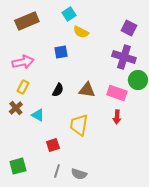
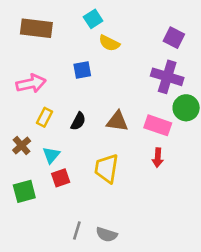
brown rectangle: (27, 21) -> (36, 28), turned 30
yellow rectangle: (23, 87) -> (44, 117), moved
cyan triangle: (38, 115) -> (51, 155), turned 40
red square: (53, 145) -> (61, 178), moved
green square: (18, 166) -> (24, 191), moved

